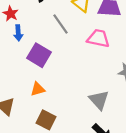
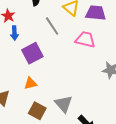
purple square: (39, 55) -> (32, 53), turned 30
gray triangle: (99, 100) -> (64, 104), moved

